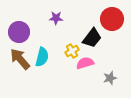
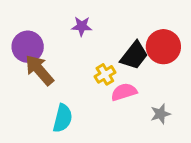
red circle: (112, 19) -> (163, 47), moved
cyan semicircle: (42, 57) -> (63, 118), moved
brown arrow: (20, 59) -> (39, 70), moved

